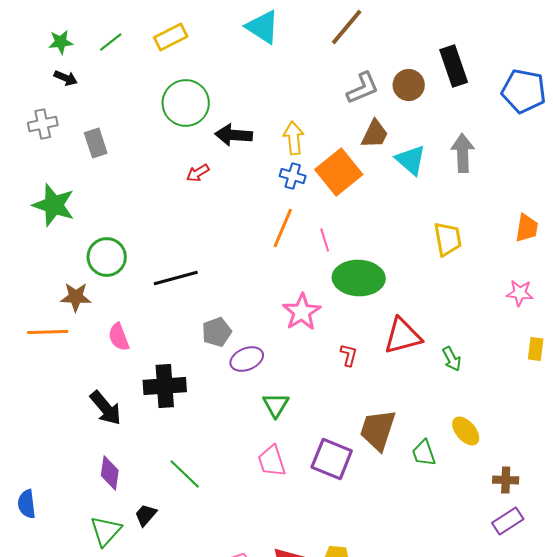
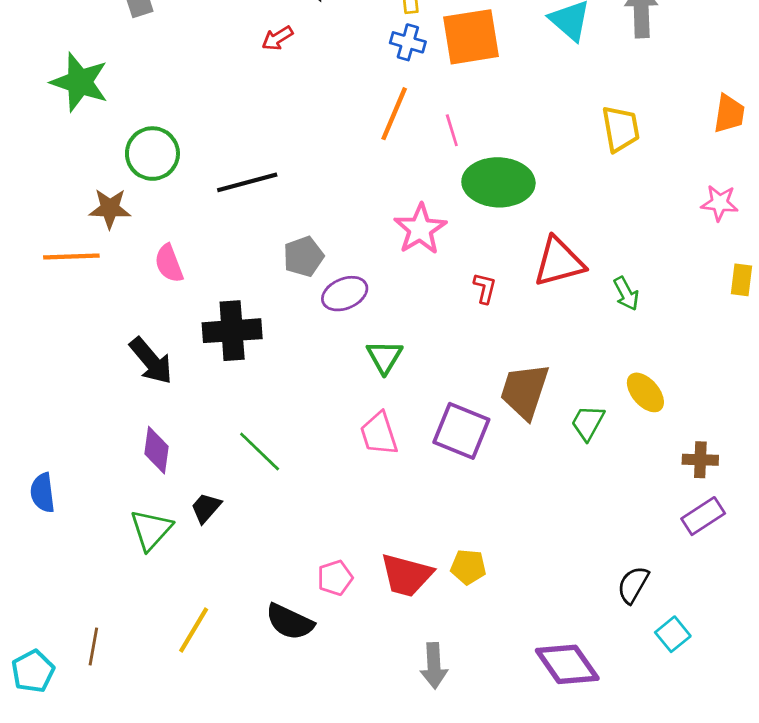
orange square: (339, 172) -> (471, 37), turned 30
green trapezoid: (424, 453) -> (588, 423), turned 48

